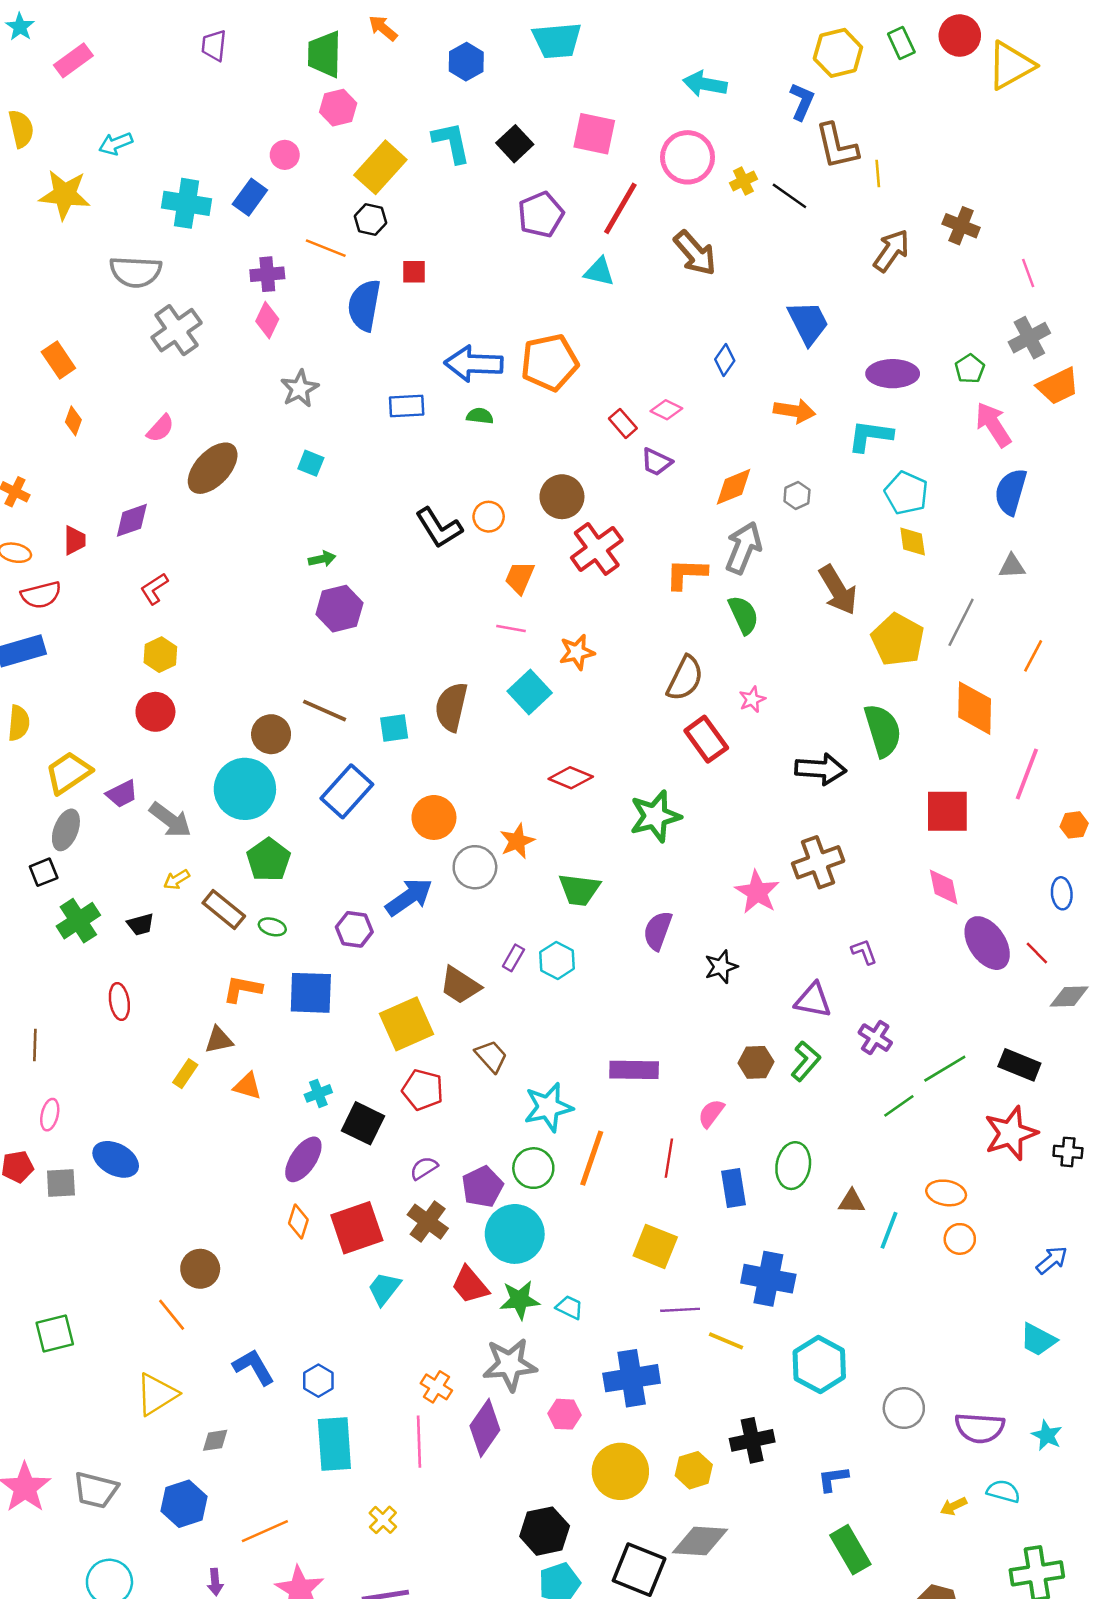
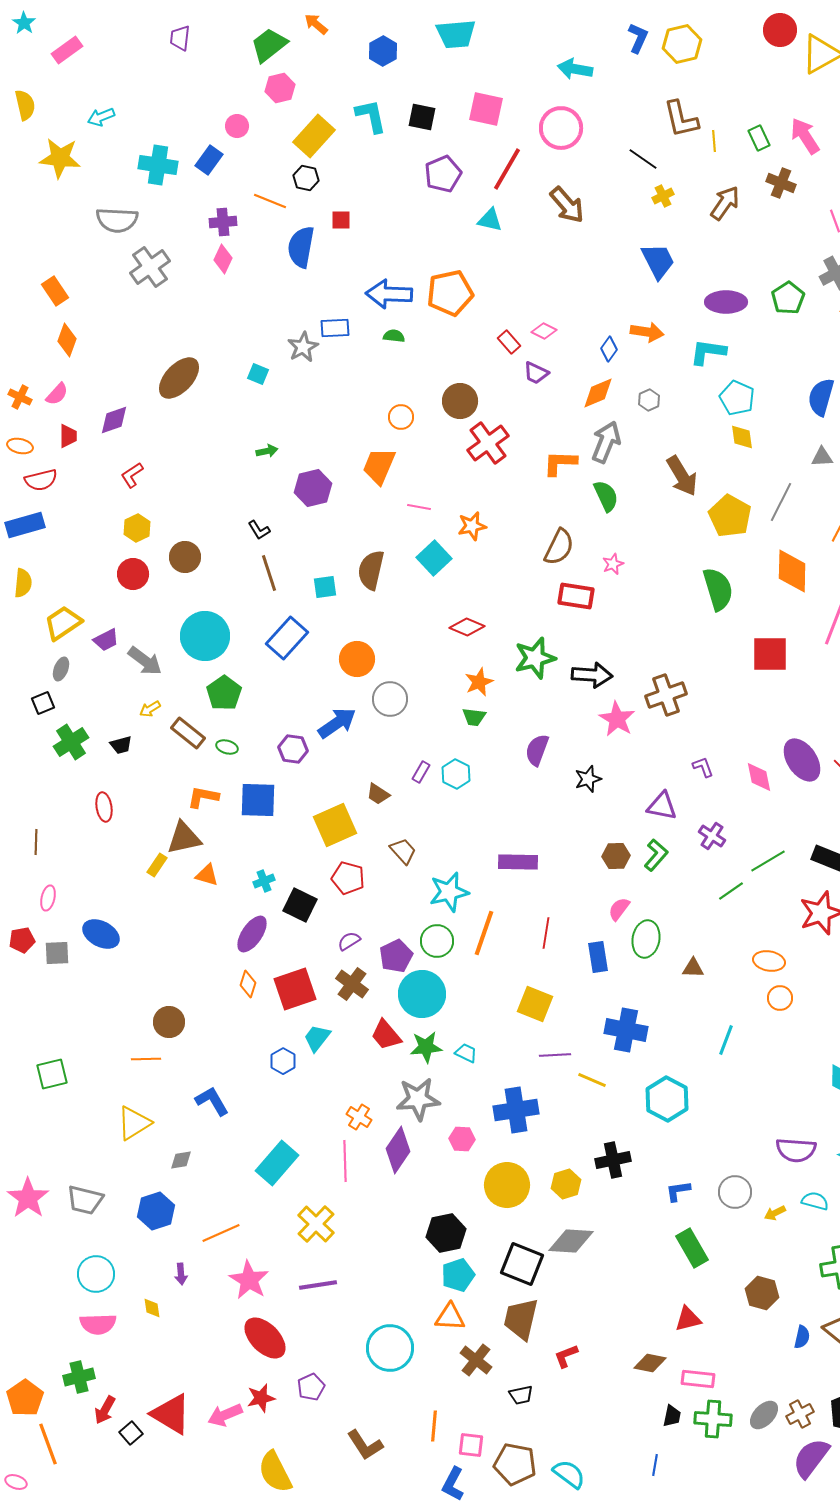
green rectangle: (901, 43) -> (759, 138), moved
green trapezoid: (325, 54) -> (269, 45), turned 51
blue L-shape: (802, 101) -> (638, 38), moved
black square: (515, 144) -> (422, 117), turned -36
yellow cross: (743, 181) -> (663, 196), moved
blue diamond: (725, 360) -> (609, 349), moved
green pentagon: (970, 369) -> (788, 298), size x1.4
gray star: (300, 389) -> (303, 347), moved
orange diamond: (73, 421) -> (67, 340), size x1.4
pink arrow: (993, 425) -> (805, 136), moved
pink semicircle: (160, 428) -> (57, 394), moved
black L-shape: (439, 528) -> (259, 530), moved, size x0.6
orange trapezoid: (520, 578) -> (379, 466), moved, size x1.4
purple hexagon: (339, 609) -> (313, 488), moved
brown line: (325, 711) -> (269, 573), turned 48
brown circle: (271, 734) -> (185, 557), moved
red rectangle: (706, 739) -> (576, 596), turned -45
black arrow: (821, 769) -> (592, 675), moved
gray ellipse: (66, 830) -> (61, 669), size x0.7
orange star: (517, 841) -> (479, 682), moved
pink diamond: (944, 887) -> (759, 777), moved
green trapezoid: (579, 890) -> (474, 717), size x0.7
brown trapezoid: (460, 985) -> (378, 794), size x0.7
brown triangle: (219, 1040) -> (184, 838), size x1.5
pink semicircle: (711, 1113) -> (619, 909), moved
cyan line: (889, 1230) -> (726, 1040), moved
orange line: (172, 1315) -> (146, 1059), turned -52
blue hexagon: (318, 1381) -> (283, 1061), moved
gray circle: (904, 1408) -> (735, 1192), moved
cyan rectangle: (334, 1444) -> (277, 1163), turned 45
yellow cross: (383, 1520) -> (316, 1224), size x1.6

